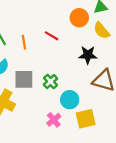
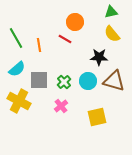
orange circle: (79, 18) -> (75, 22), moved
cyan circle: (70, 100) -> (88, 81), moved
pink cross: (54, 120) -> (61, 106), moved

